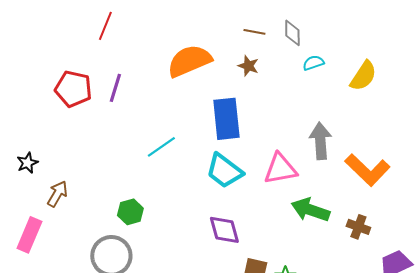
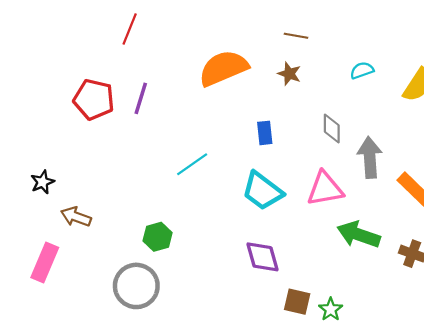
gray diamond: (292, 33) -> (332, 128), moved
blue rectangle: (226, 119) -> (265, 133), size x0.5
brown arrow: (57, 194) -> (76, 217), turned -100

